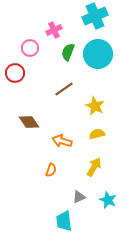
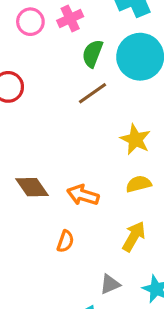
pink circle: (30, 48) -> (30, 22), moved
brown line: (64, 89) -> (92, 93), moved
brown diamond: (29, 122) -> (32, 187), moved

